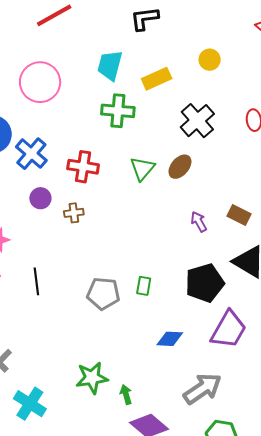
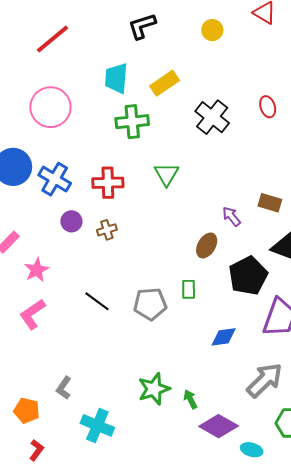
yellow circle: (210, 60) -> (212, 30), moved
brown ellipse: (180, 167) -> (207, 245), moved
black line: (36, 281) -> (97, 301), moved, turned -36

